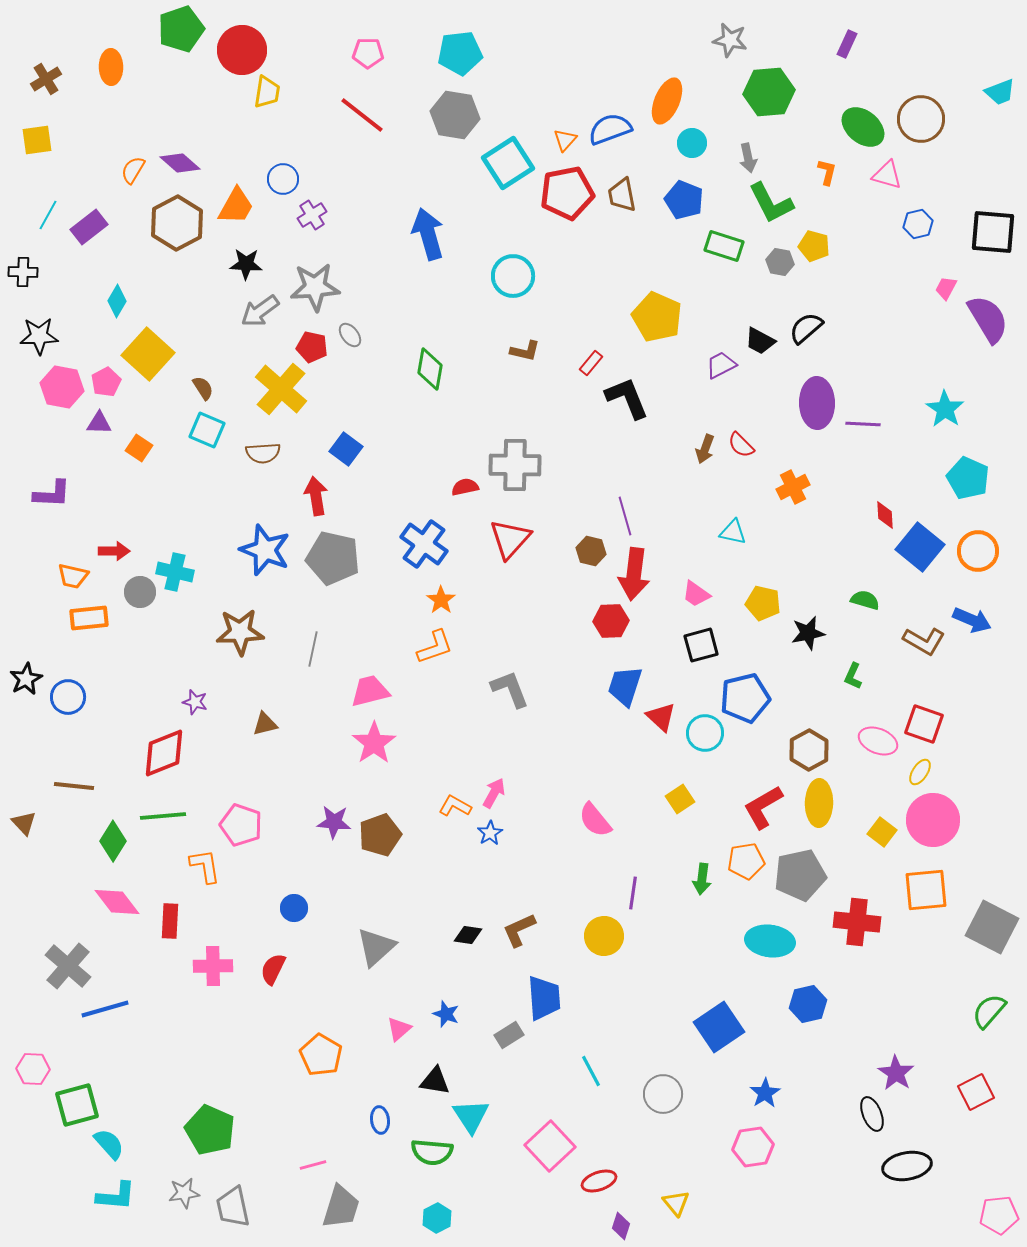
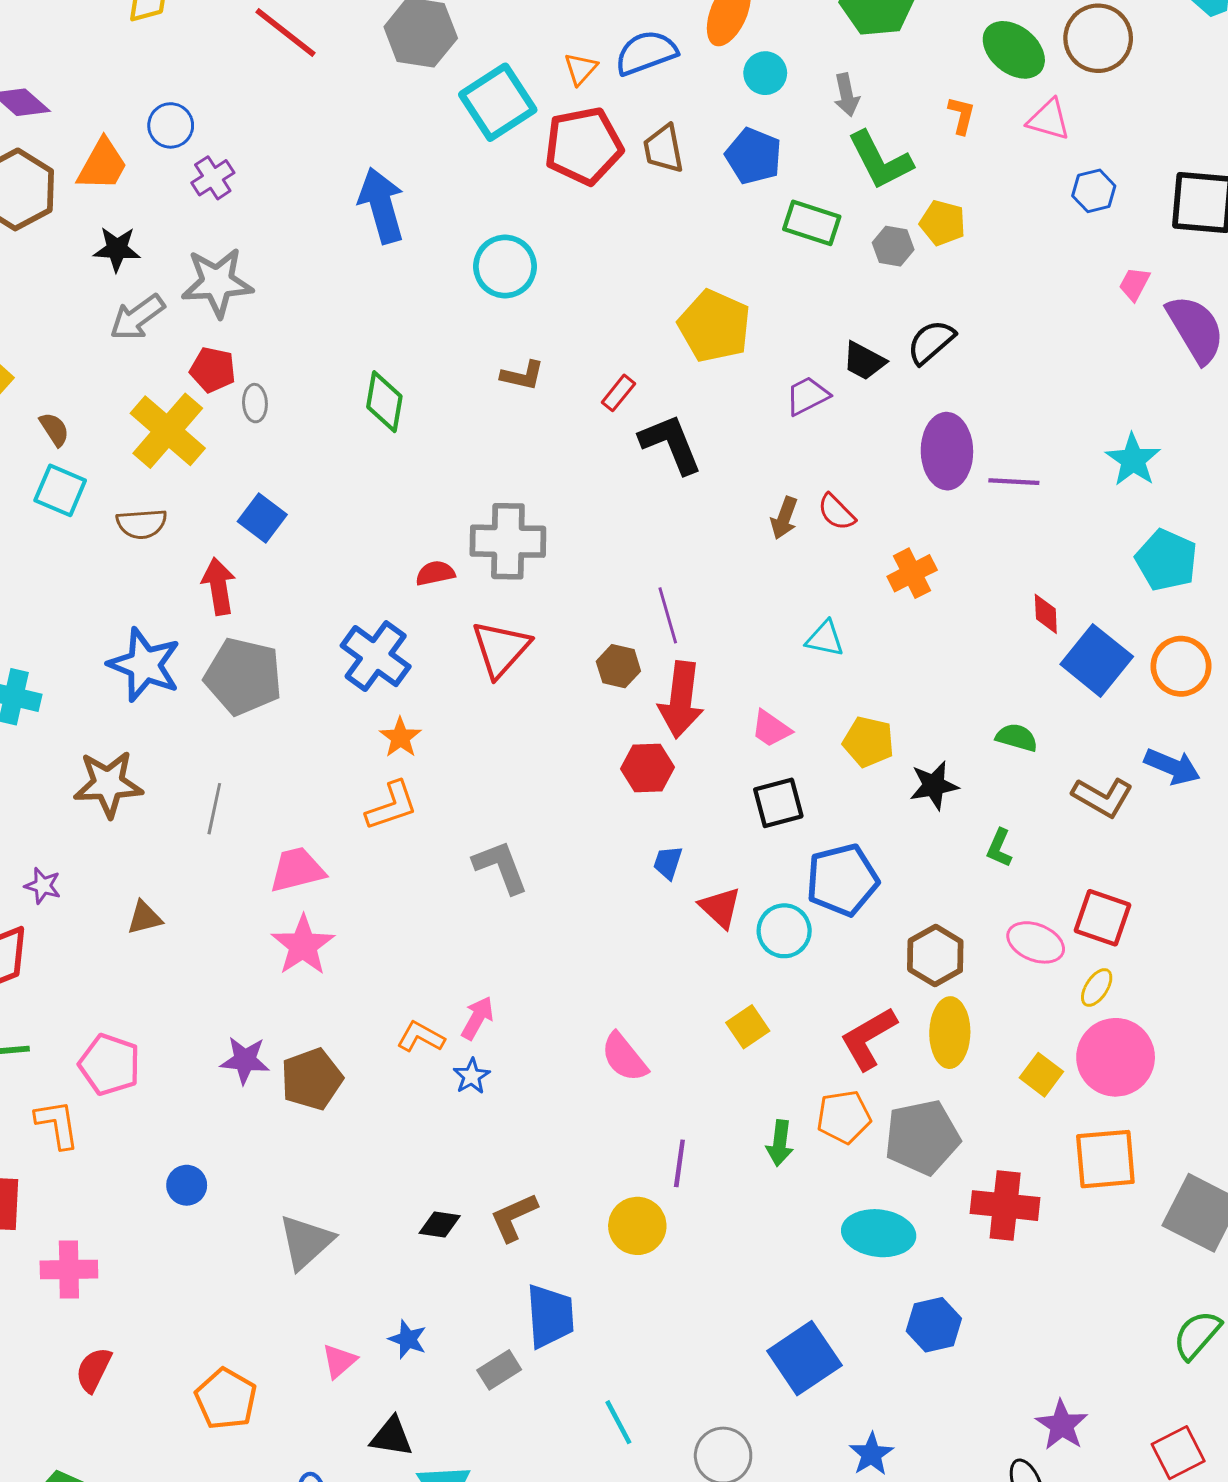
gray ellipse: (350, 335) -> (255, 403), moved, turned 35
blue trapezoid: (625, 686) -> (668, 862), size x0.6
red semicircle: (273, 969) -> (94, 1370), moved

